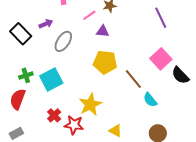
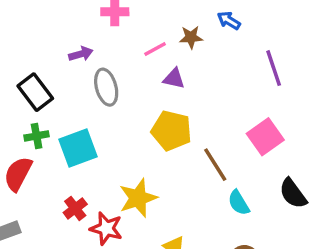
black rectangle: (21, 34) -> (35, 92), moved
gray ellipse: (63, 41) -> (106, 87), turned -55
black semicircle: (180, 75) -> (293, 193), moved

